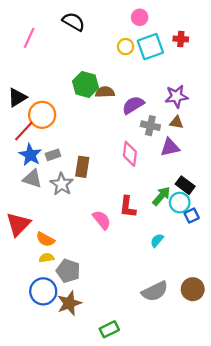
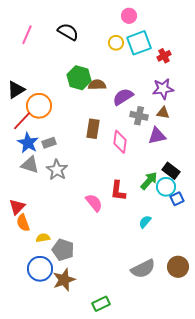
black semicircle: (74, 22) -> (68, 32), moved
red cross: (181, 39) -> (164, 56), moved, turned -32
brown rectangle: (82, 167) -> (93, 129), moved
red triangle: (18, 224) -> (17, 207), size x0.7
orange semicircle: (45, 239) -> (23, 223), moved, turned 42

